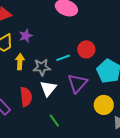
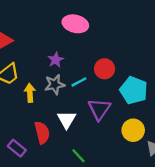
purple star: (26, 36) -> (56, 60), moved
gray star: (42, 67) -> (55, 84), moved

